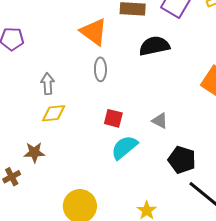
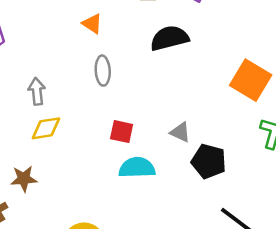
orange triangle: (94, 32) -> (92, 24), size x0.6
cyan semicircle: (124, 147) -> (137, 168), turned 40
black pentagon: (182, 160) -> (209, 161), moved

